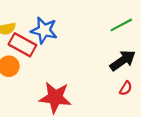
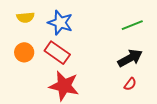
red rectangle: (22, 45) -> (57, 53), moved

